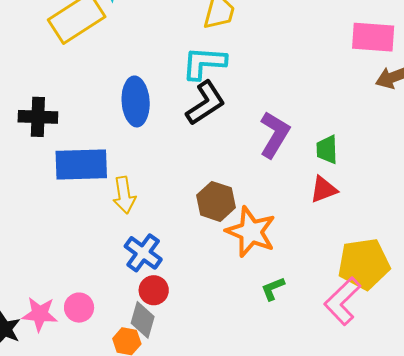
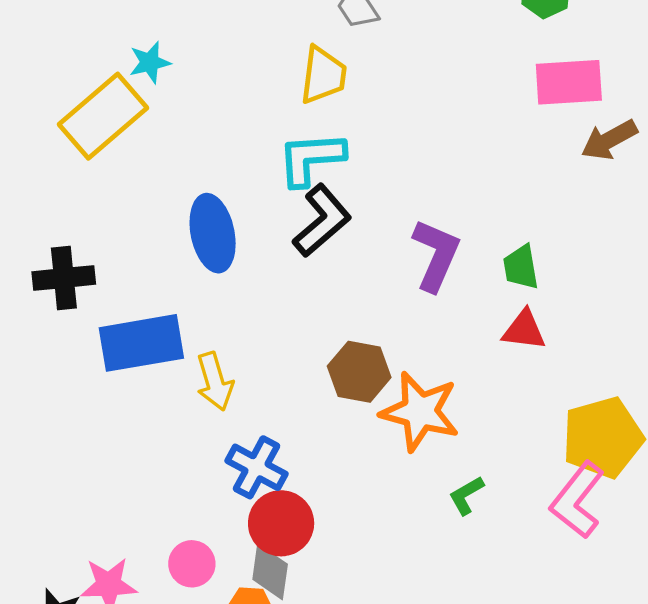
red triangle: (324, 189) -> (524, 330), turned 36
red circle: (154, 290) -> (281, 523), size x1.4
pink circle: (79, 308) -> (192, 564), moved

